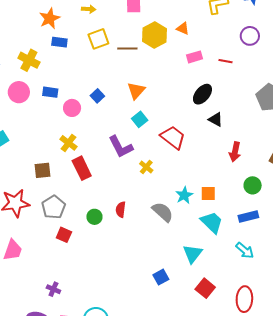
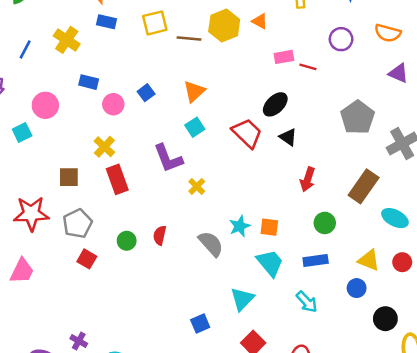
pink rectangle: (194, 57) -> (284, 57), moved
pink circle: (19, 92) -> (45, 105), moved
red trapezoid: (173, 137) -> (247, 133), moved
purple cross: (53, 289) -> (79, 341), moved

